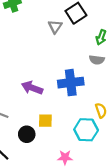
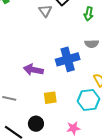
gray semicircle: (97, 60) -> (92, 44), moved
black circle: (27, 134) -> (36, 124), moved

